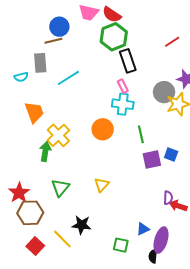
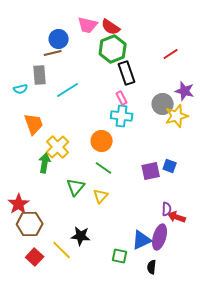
green line: (141, 134) -> (104, 168), moved, turned -42
green triangle: (60, 188) -> (76, 187), moved
blue triangle: (143, 229) -> (142, 240), size x1.5
purple ellipse: (161, 240) -> (160, 237), moved

